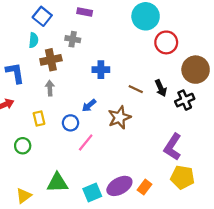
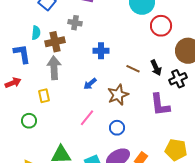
cyan semicircle: (34, 40) -> (36, 33), moved
gray arrow: (50, 88) -> (54, 68), size x1.6
blue circle: (71, 123) -> (117, 128), moved
purple L-shape: (173, 147) -> (160, 105), moved, turned -40

